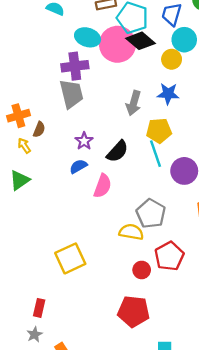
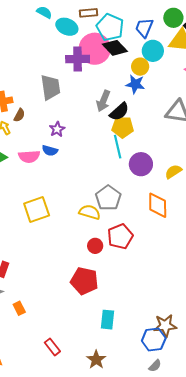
cyan ellipse: (88, 37) -> (67, 27), moved
purple cross: (75, 66) -> (78, 59), moved
blue star: (168, 94) -> (135, 84), moved
black semicircle: (117, 151) -> (119, 112), moved
blue semicircle: (78, 166) -> (50, 151), turned -140
pink semicircle: (102, 186) -> (29, 156), moved, turned 60
yellow square: (70, 258) -> (37, 210), moved

